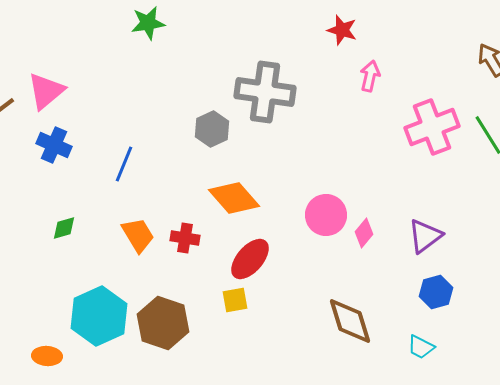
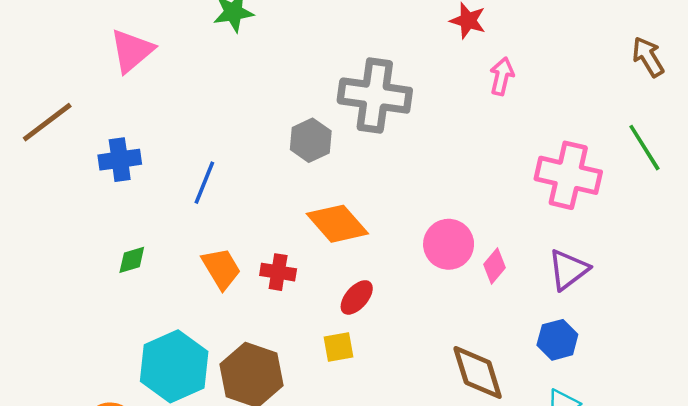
pink triangle: (46, 91) -> (132, 51), moved
pink cross: (432, 127) -> (568, 175), moved, turned 34
blue cross: (54, 145) -> (120, 160), turned -32
red ellipse: (250, 259) -> (357, 297), size x0.7
blue hexagon: (436, 292) -> (557, 340), moved

